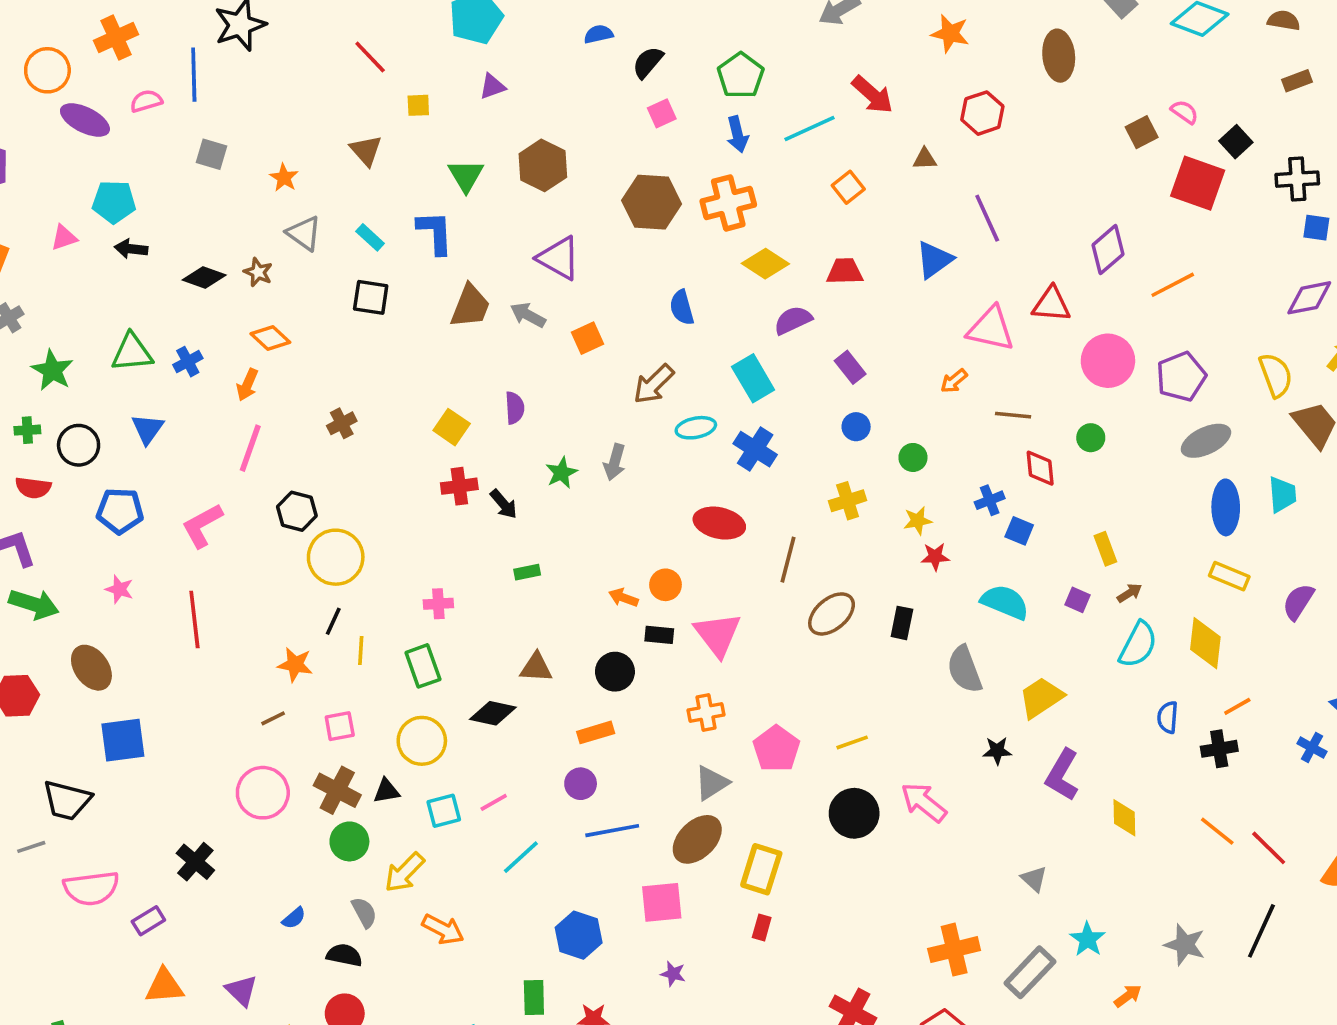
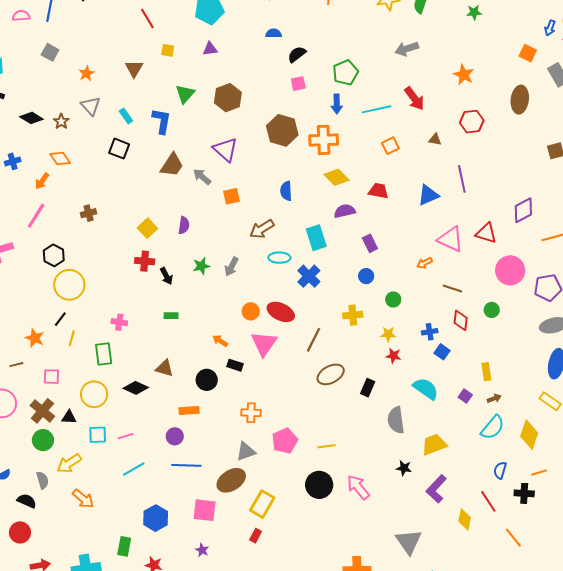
orange circle: (665, 585) -> (251, 311), moved
pink triangle: (718, 634) -> (264, 344), moved
red line: (1269, 848) -> (488, 501), moved
gray triangle: (1034, 879) -> (409, 542), size x1.8

